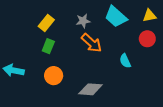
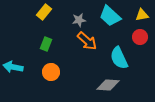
yellow rectangle: (46, 23) -> (44, 12), moved
cyan semicircle: (125, 61) -> (119, 58), size x1.6
gray diamond: (90, 89) -> (108, 85), moved

